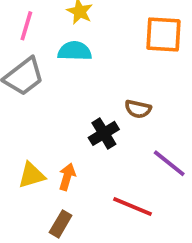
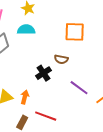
orange square: (163, 35) -> (75, 32), moved
red line: (132, 207) -> (46, 116), moved

